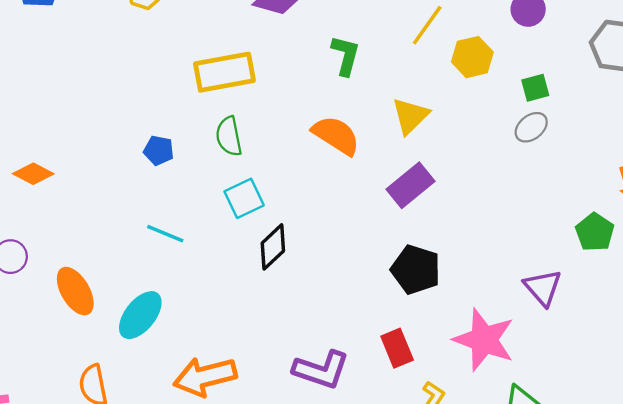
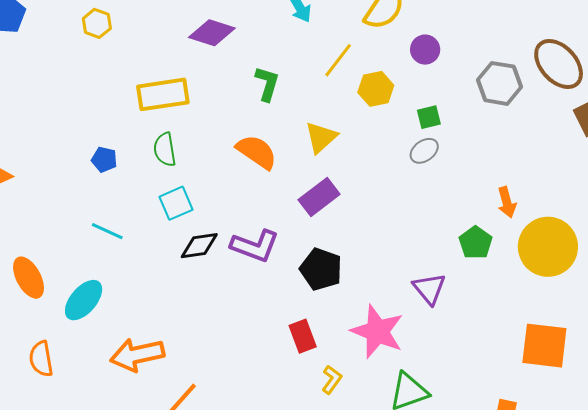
black diamond: (273, 247) -> (199, 246), turned 33
purple L-shape: (321, 370) -> (255, 246), moved

